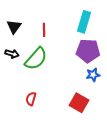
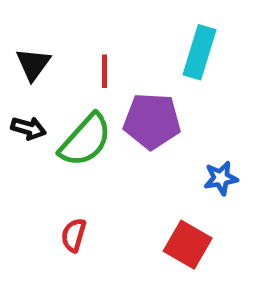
purple pentagon: (88, 51) -> (152, 121), moved

